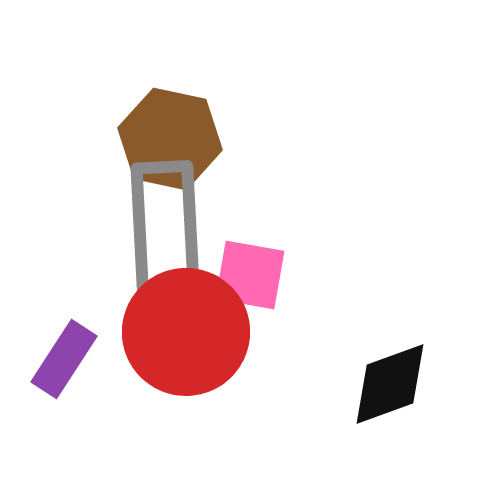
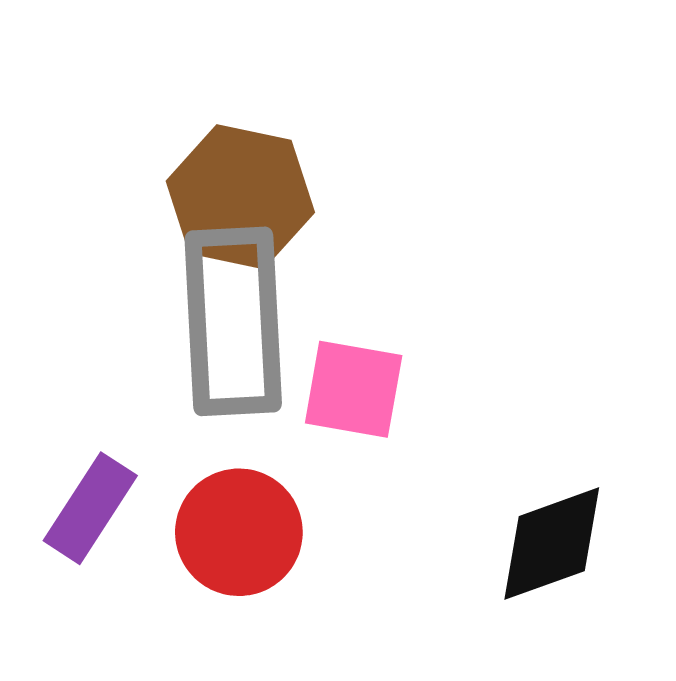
red circle: (186, 332) -> (239, 532), moved, size x0.7

